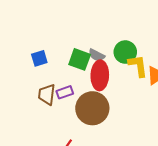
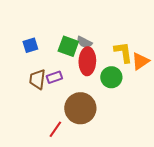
green circle: (125, 52) -> (111, 77), moved
brown circle: (92, 108) -> (80, 108), moved

